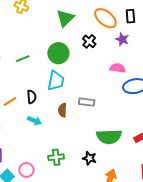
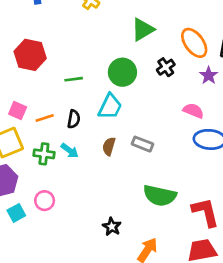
green line: (23, 59) -> (74, 79), moved
green cross: (56, 157) -> (44, 154), moved
black star: (89, 158) -> (112, 227), moved
pink circle: (26, 170) -> (45, 201), moved

